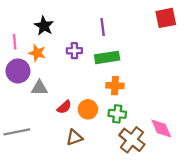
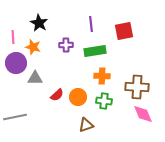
red square: (166, 18) -> (124, 31), moved
brown triangle: (74, 138) -> (86, 125), moved
brown cross: (132, 140) -> (137, 87), moved, turned -35

